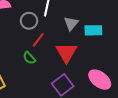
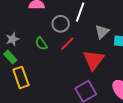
green semicircle: (29, 58) -> (41, 44), moved

